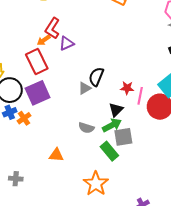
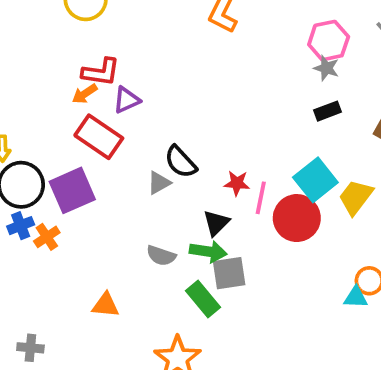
red L-shape: (52, 28) -> (101, 72), turned -115
red rectangle: (37, 61) -> (99, 137), moved, turned -30
black semicircle: (96, 77) -> (181, 162), turned -66
green arrow: (112, 125) -> (208, 251), turned 36

